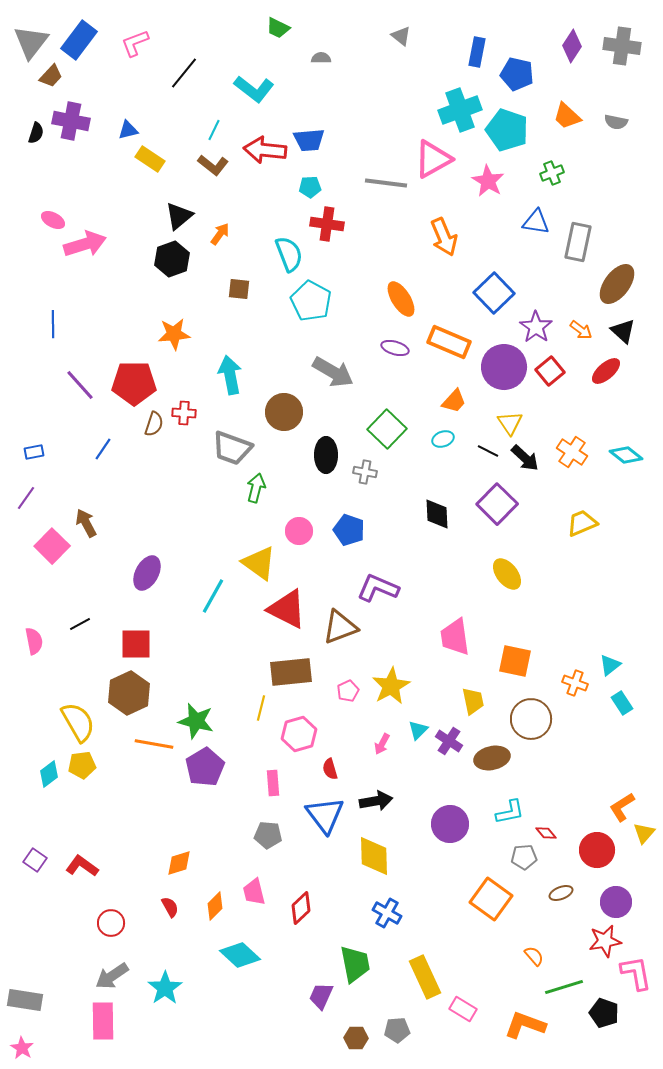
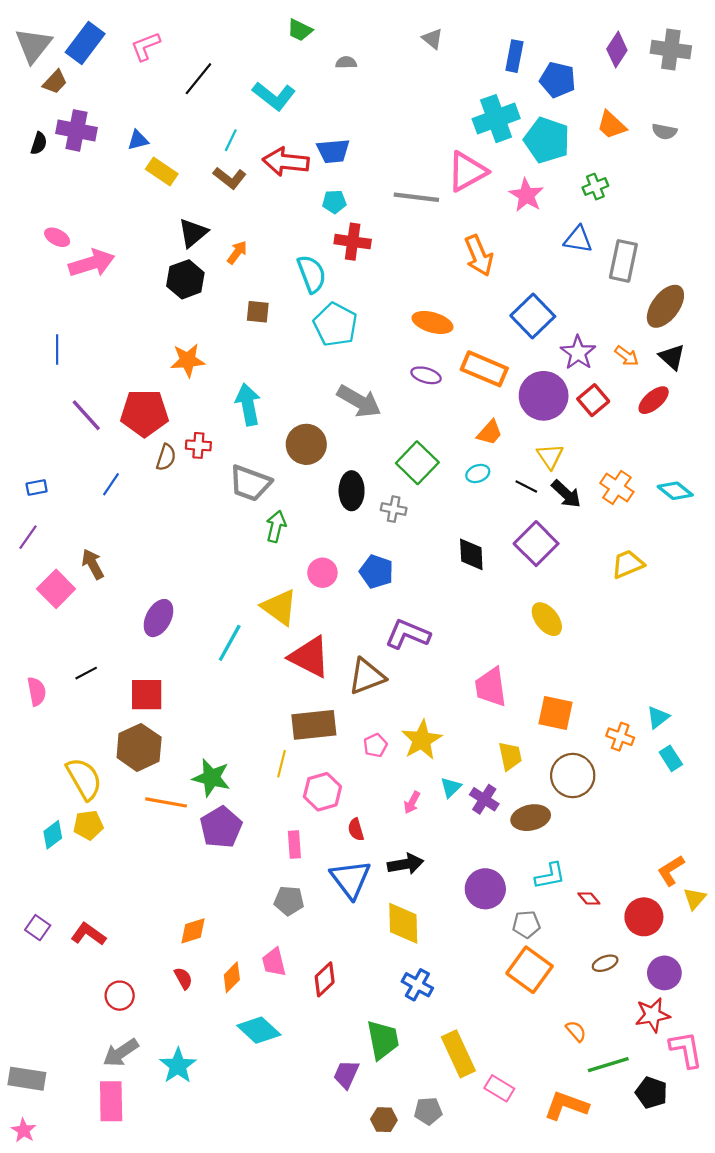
orange ellipse: (401, 299) -> (432, 322), turned -42
gray pentagon: (524, 857) -> (526, 924), moved

